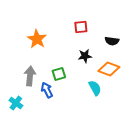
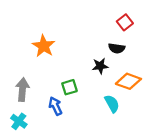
red square: (81, 27) -> (125, 22), moved, turned -32
black semicircle: (112, 41) -> (117, 48), moved
gray arrow: (30, 76) -> (22, 90), moved

